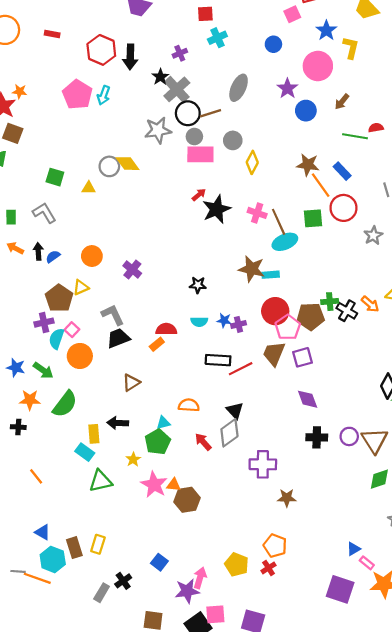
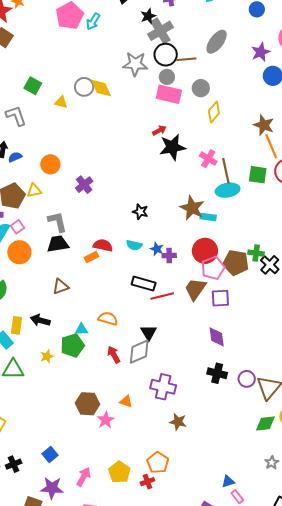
pink star: (154, 485) -> (106, 420), moved, size x0.7
orange triangle: (174, 485) -> (126, 401), moved
purple star: (187, 591) -> (52, 488), moved

